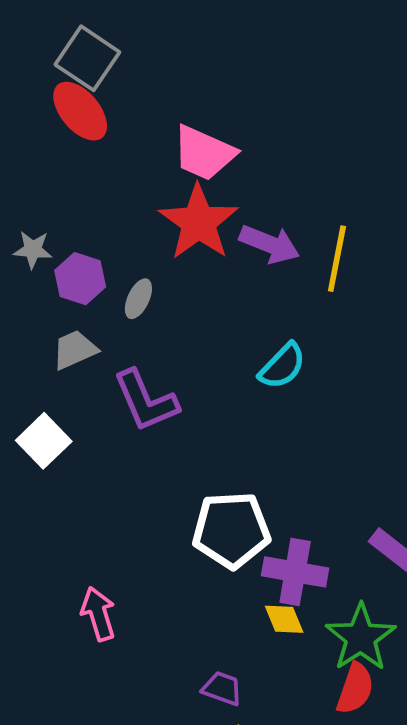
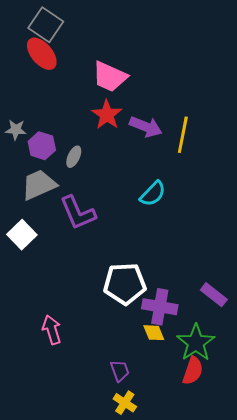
red star: (199, 222) -> (107, 115), size x0.7
gray trapezoid: (75, 350) -> (39, 185), size x1.4
purple trapezoid: (222, 688) -> (120, 371), turned 50

